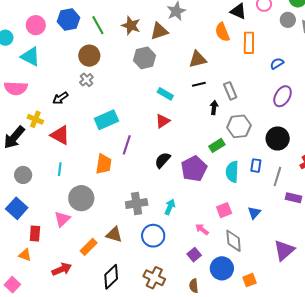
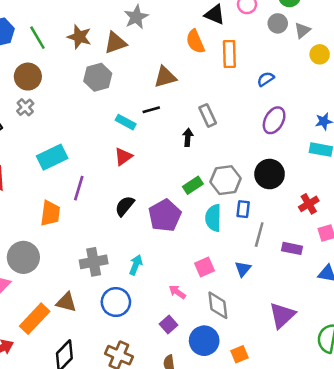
black line: (199, 84) -> (151, 110), moved
gray hexagon: (239, 126) -> (226, 180), moved
gray line: (277, 177) -> (259, 235), moved
orange rectangle: (89, 247) -> (35, 319), size x1.4

